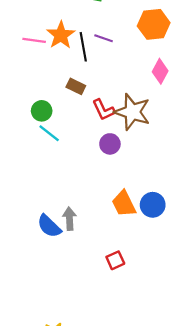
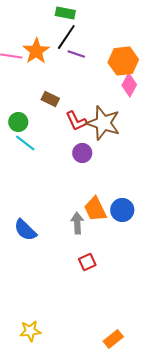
orange hexagon: (154, 24) -> (123, 61), moved
black line: (83, 47) -> (66, 37), moved, turned 44
gray arrow: (69, 219) -> (77, 223), moved

